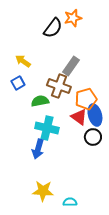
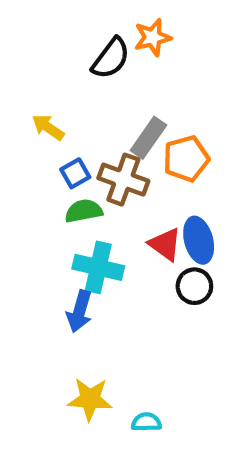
blue square: (18, 83) -> (75, 173), moved
orange pentagon: (86, 99) -> (186, 159), moved

